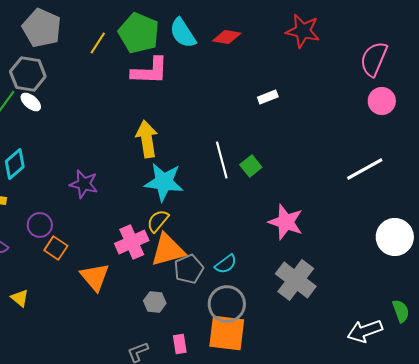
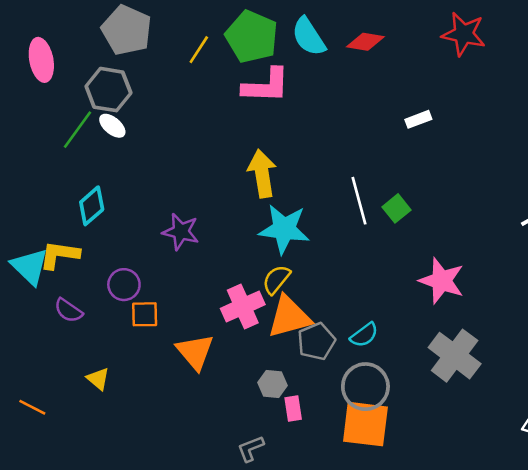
orange square: (56, 248) -> (145, 314), turned -35
pink rectangle: (180, 344) -> (293, 409), moved

